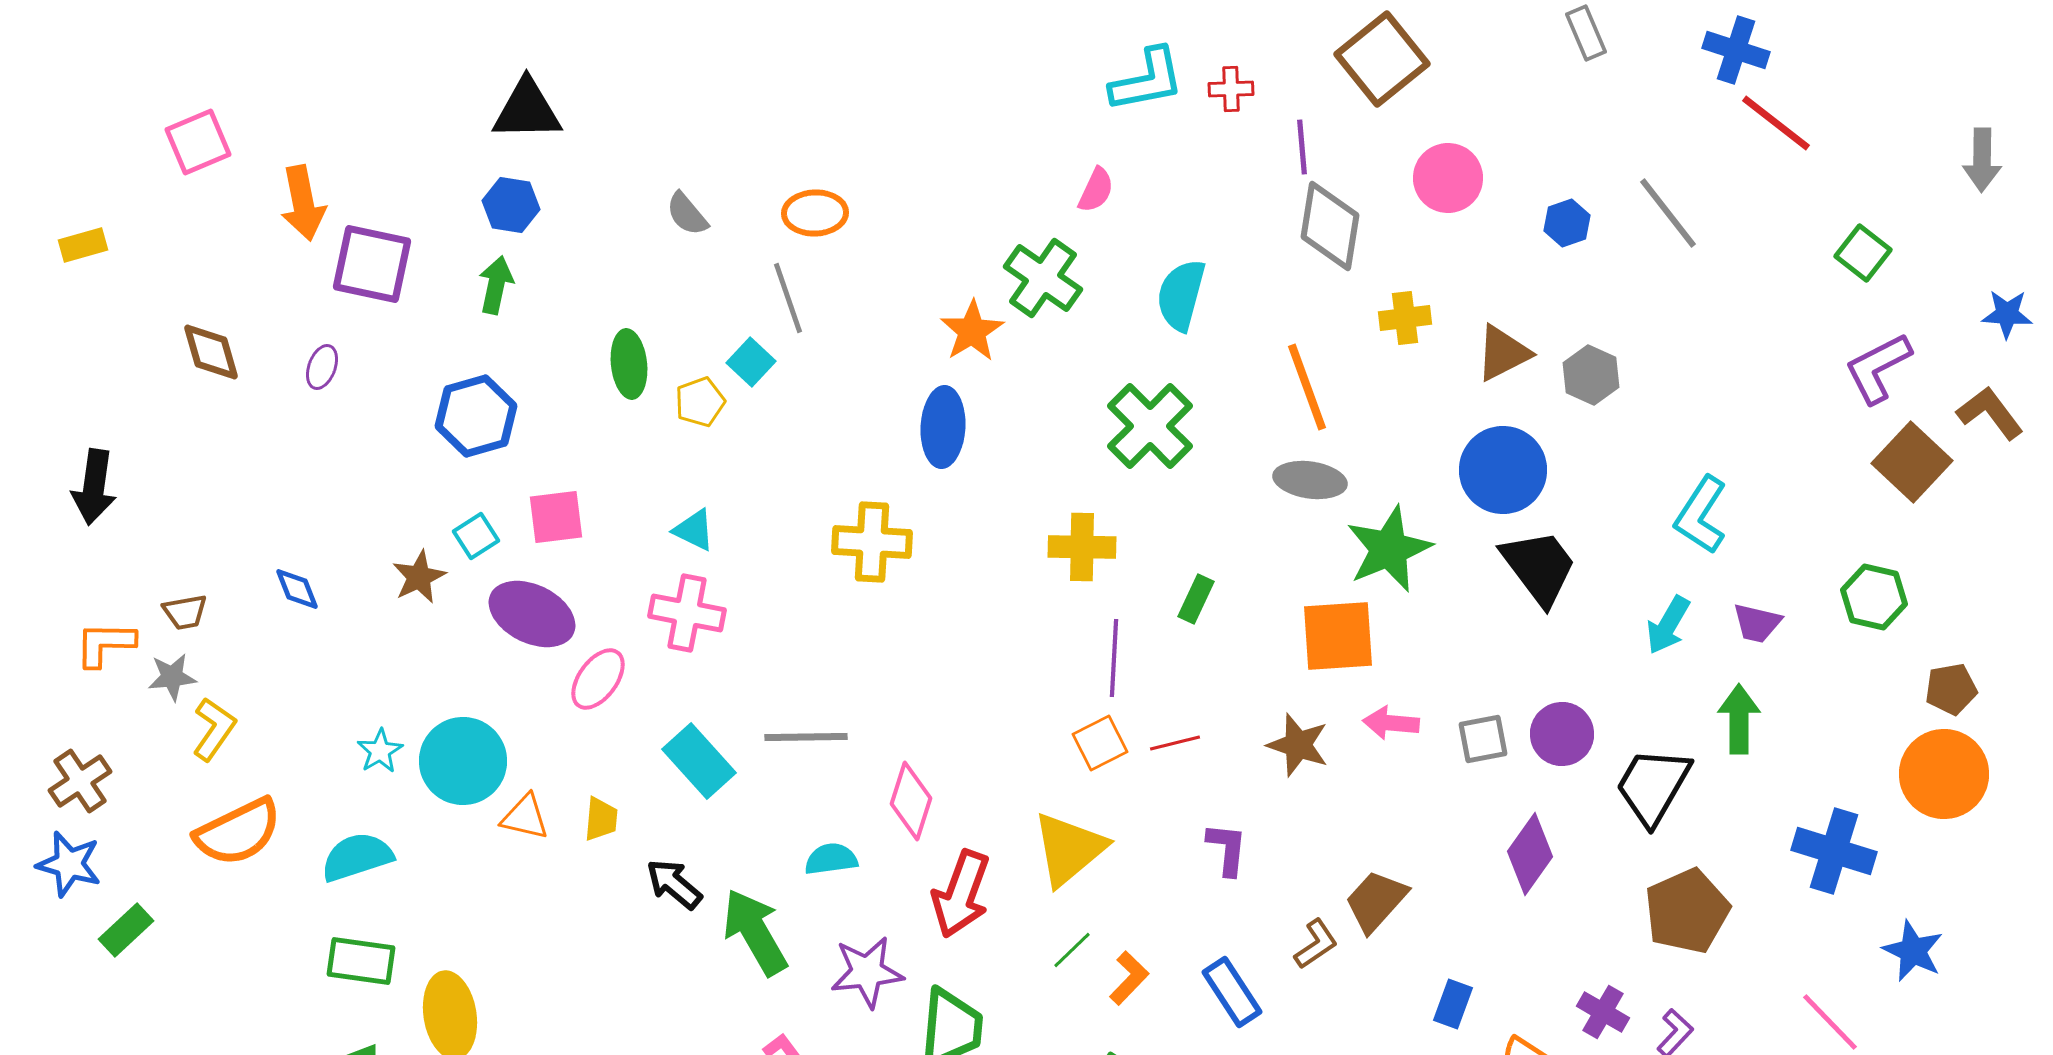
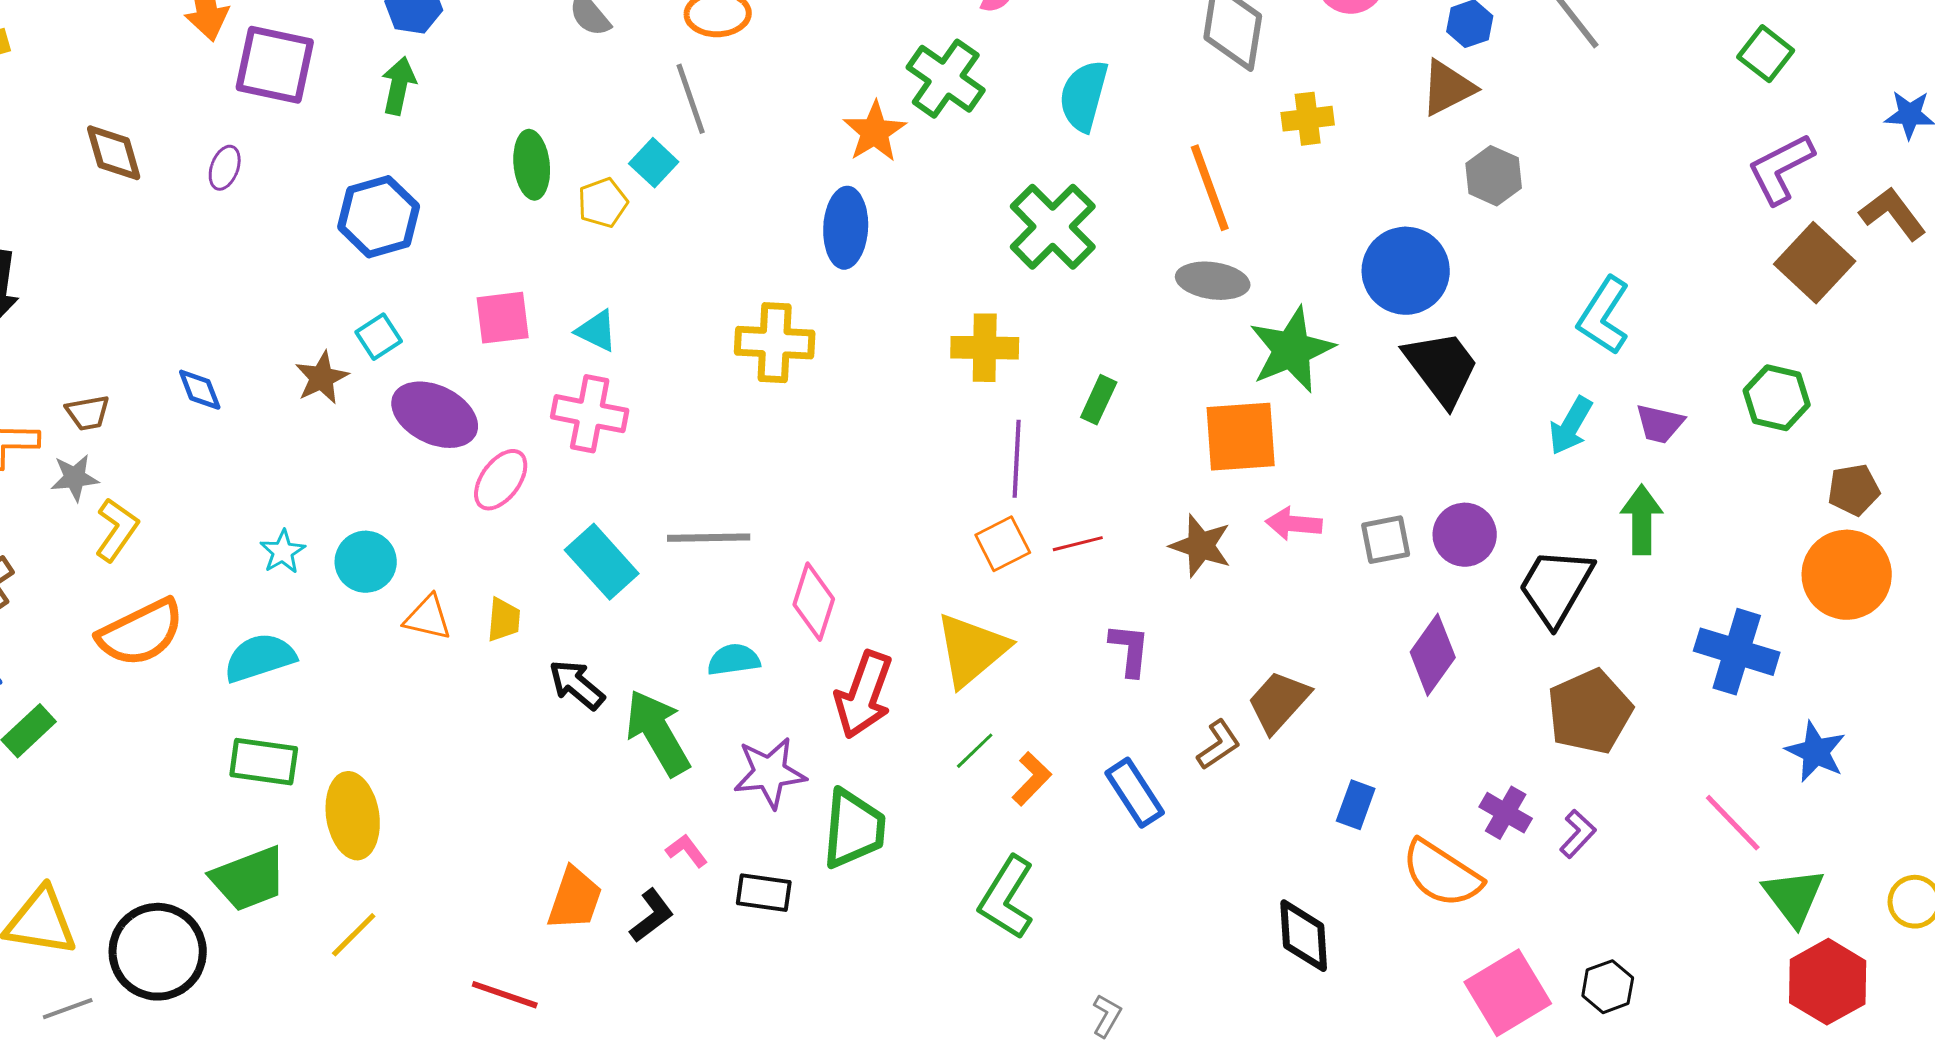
brown triangle: (1503, 353) -> (1448, 88), moved
pink square: (556, 517) -> (503, 318), moved
cyan circle: (463, 761) -> (366, 562), size x0.7

